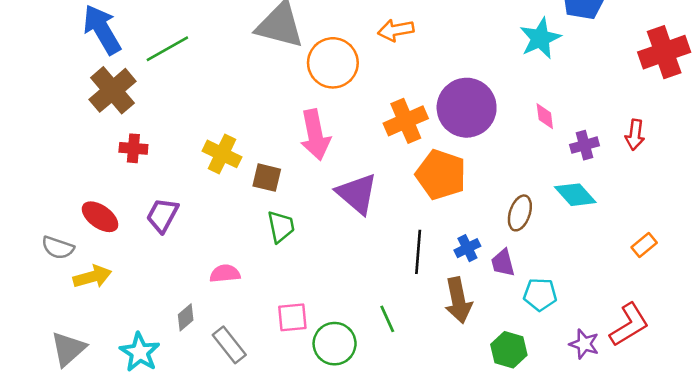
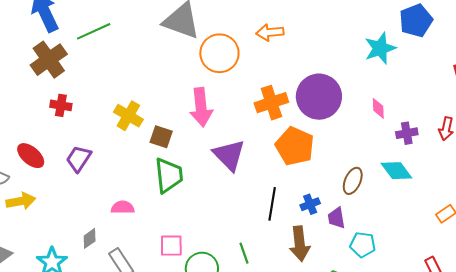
green trapezoid: (281, 227) -> (169, 175), size x1.4

